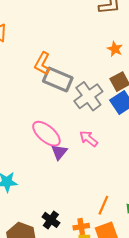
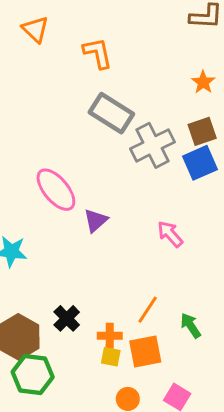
orange L-shape: (42, 64) -> (98, 53), moved, turned 130
pink ellipse: (46, 134) -> (56, 190), moved
pink arrow: (89, 139) -> (170, 234), moved

